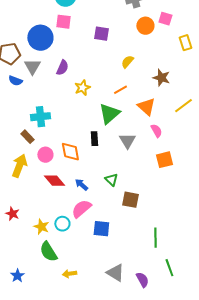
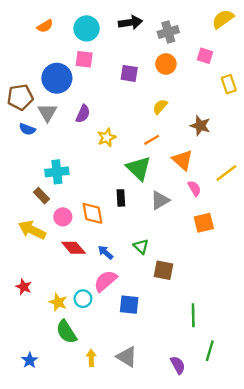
orange circle: (145, 26) -> (166, 64), moved
yellow line: (183, 106) -> (226, 173), moved
green triangle: (109, 114) -> (139, 168), turned -35
gray triangle: (127, 141) -> (160, 200), turned 30
yellow arrow: (19, 166) -> (32, 230), turned -85
green line: (169, 268) -> (210, 351), turned 36
gray triangle: (115, 273) -> (127, 357), moved
yellow arrow: (69, 274) -> (91, 358), turned 96

